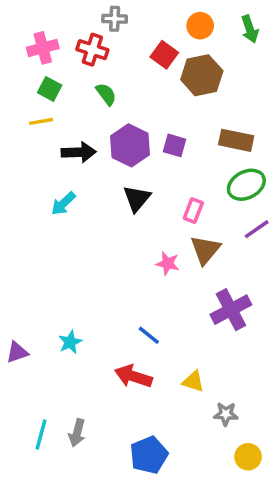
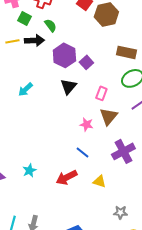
green square: (50, 89) -> (24, 18), moved
purple square: (174, 145) -> (86, 62), moved, turned 32
black arrow: (79, 152) -> (34, 40), moved
blue line: (149, 335) -> (82, 152), moved
red arrow: (133, 376) -> (66, 177), moved, turned -45
yellow triangle: (193, 381) -> (99, 181), moved

